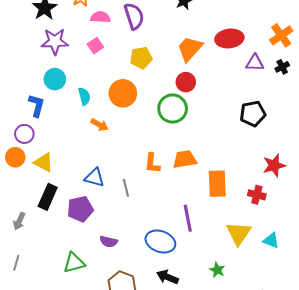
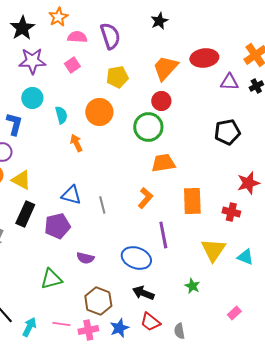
orange arrow: (99, 125) -> (76, 143), turned -144
orange trapezoid: (185, 159) -> (163, 163), moved
orange L-shape: (152, 163) -> (145, 198), moved, turned -145

